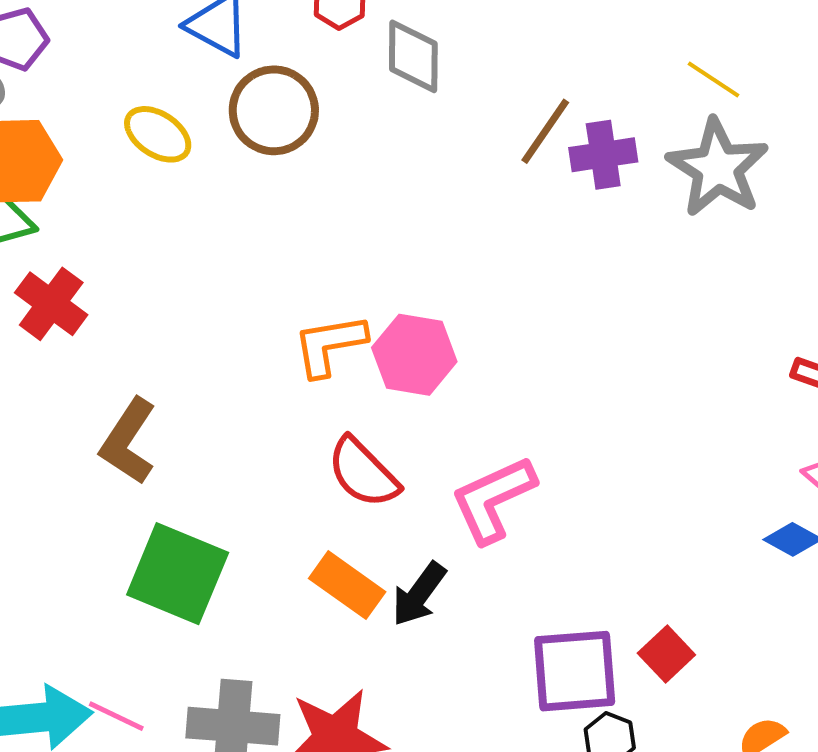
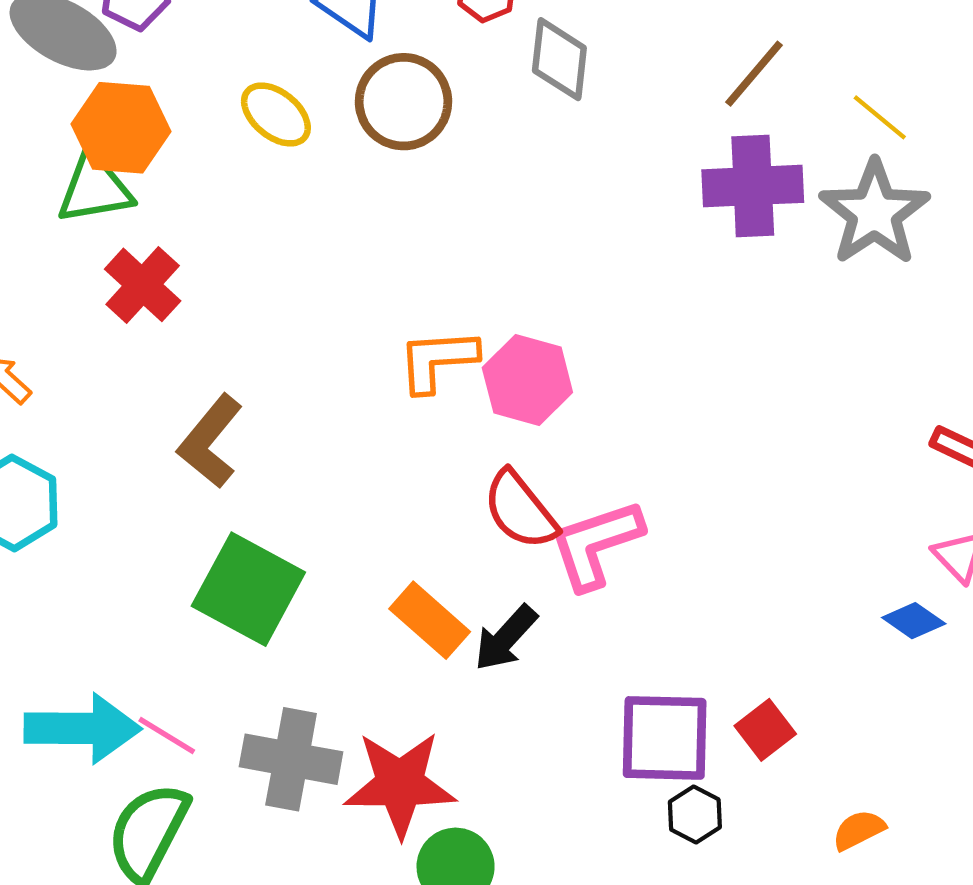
brown line: (545, 131) -> (754, 74), moved
purple cross: (603, 155) -> (753, 186), size x1.4
red semicircle: (363, 473) -> (520, 510), moved

